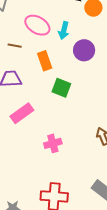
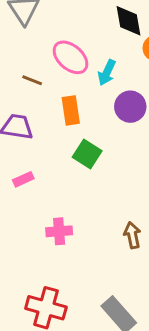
pink rectangle: (22, 113) -> (23, 179), size x0.6

